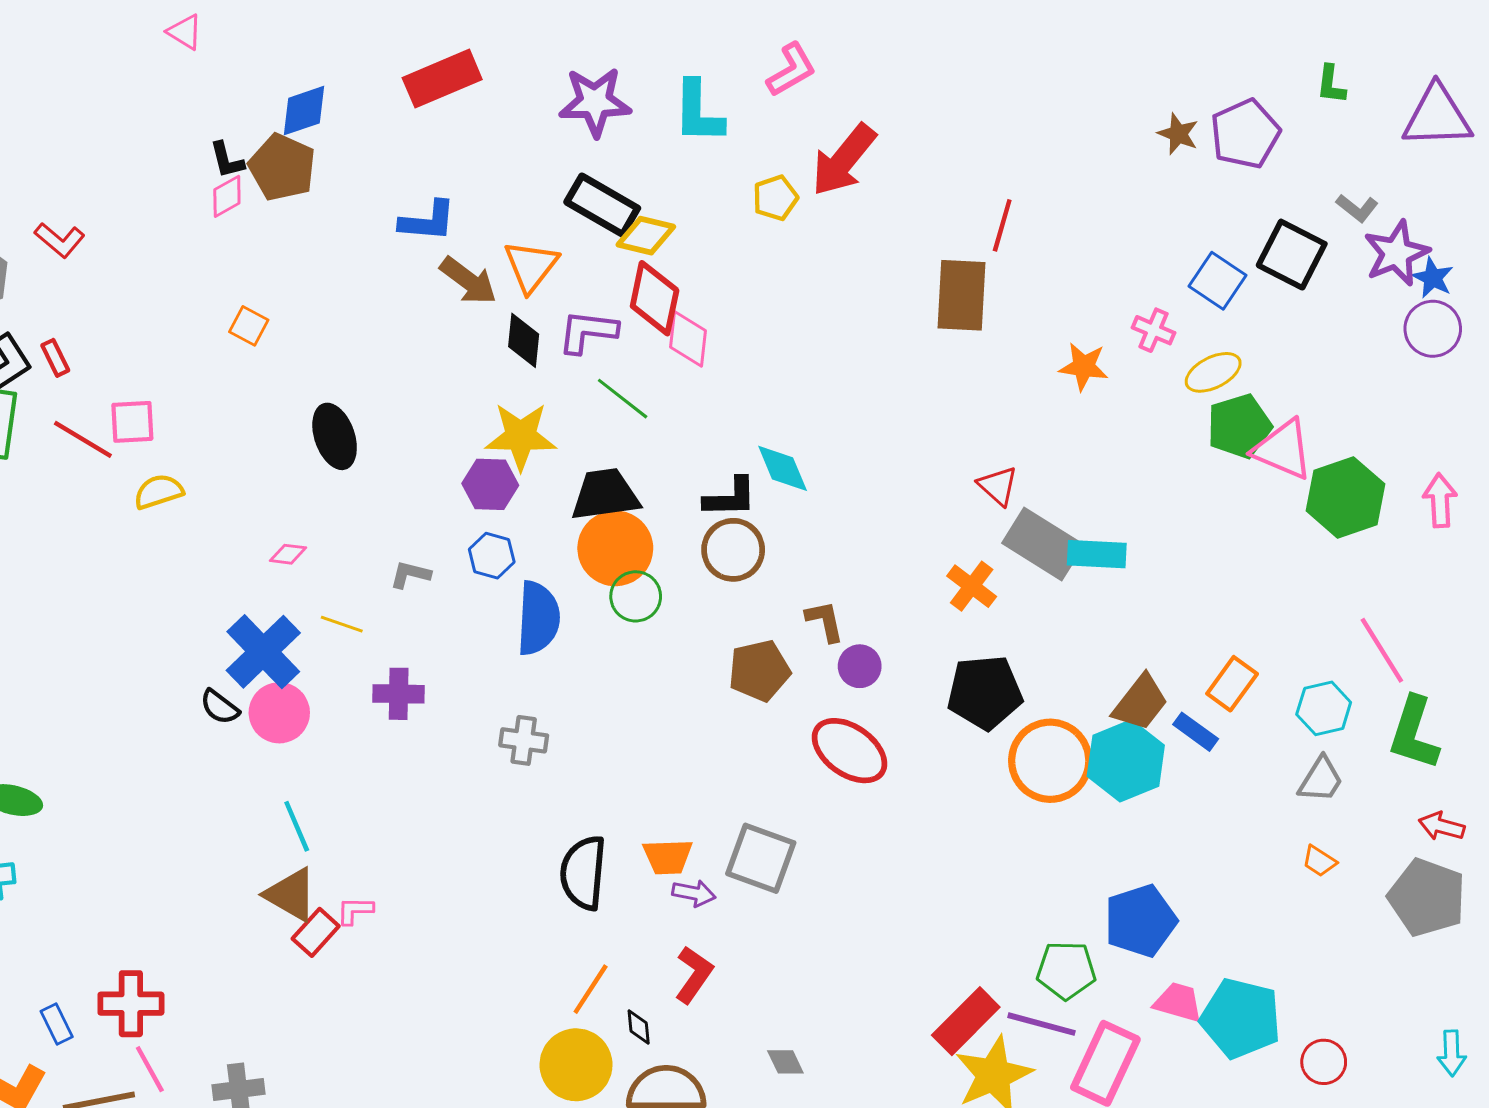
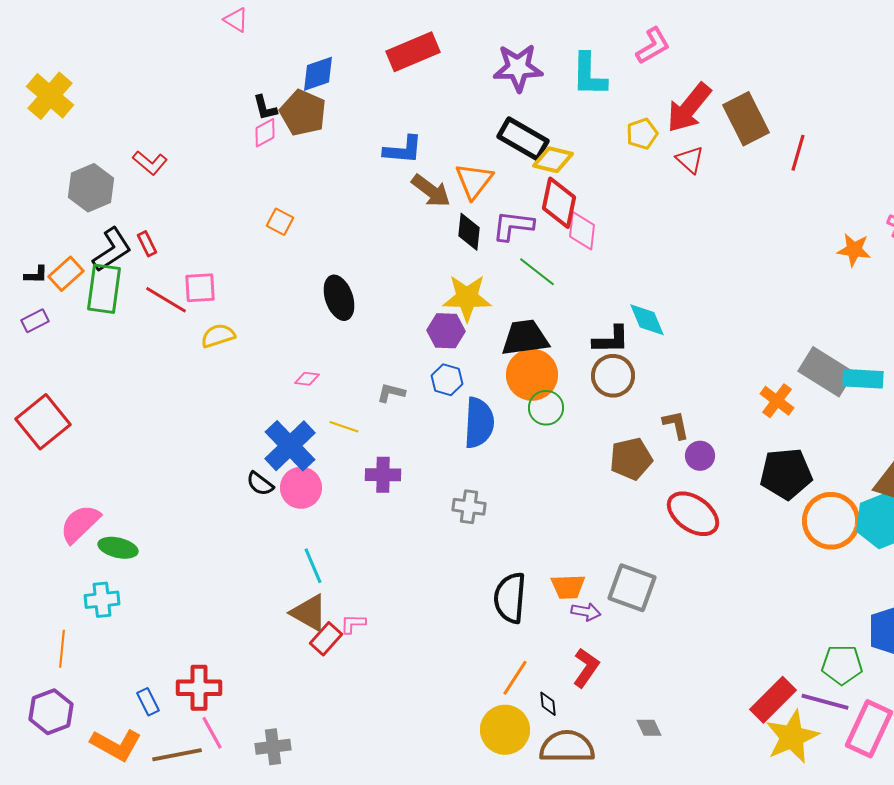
brown rectangle: (961, 295) -> (746, 119), moved, turned -30
red triangle: (998, 486) -> (690, 160), moved

